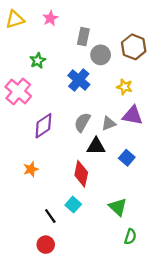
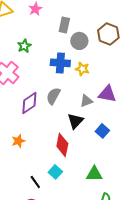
blue cross: (79, 80) -> (60, 63), turned -36
yellow star: (125, 87) -> (82, 69), moved
gray semicircle: (82, 122) -> (53, 96), moved
black triangle: (96, 146) -> (75, 121), turned -48
green triangle: (118, 207) -> (94, 174), turned -42

